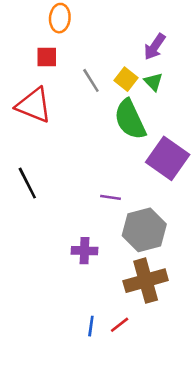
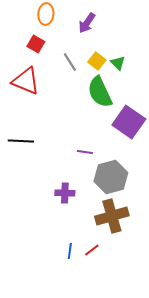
purple arrow: (155, 47) -> (87, 23), moved
red square: (47, 57) -> (36, 44), turned 30
black line: (27, 183) -> (21, 141), turned -60

